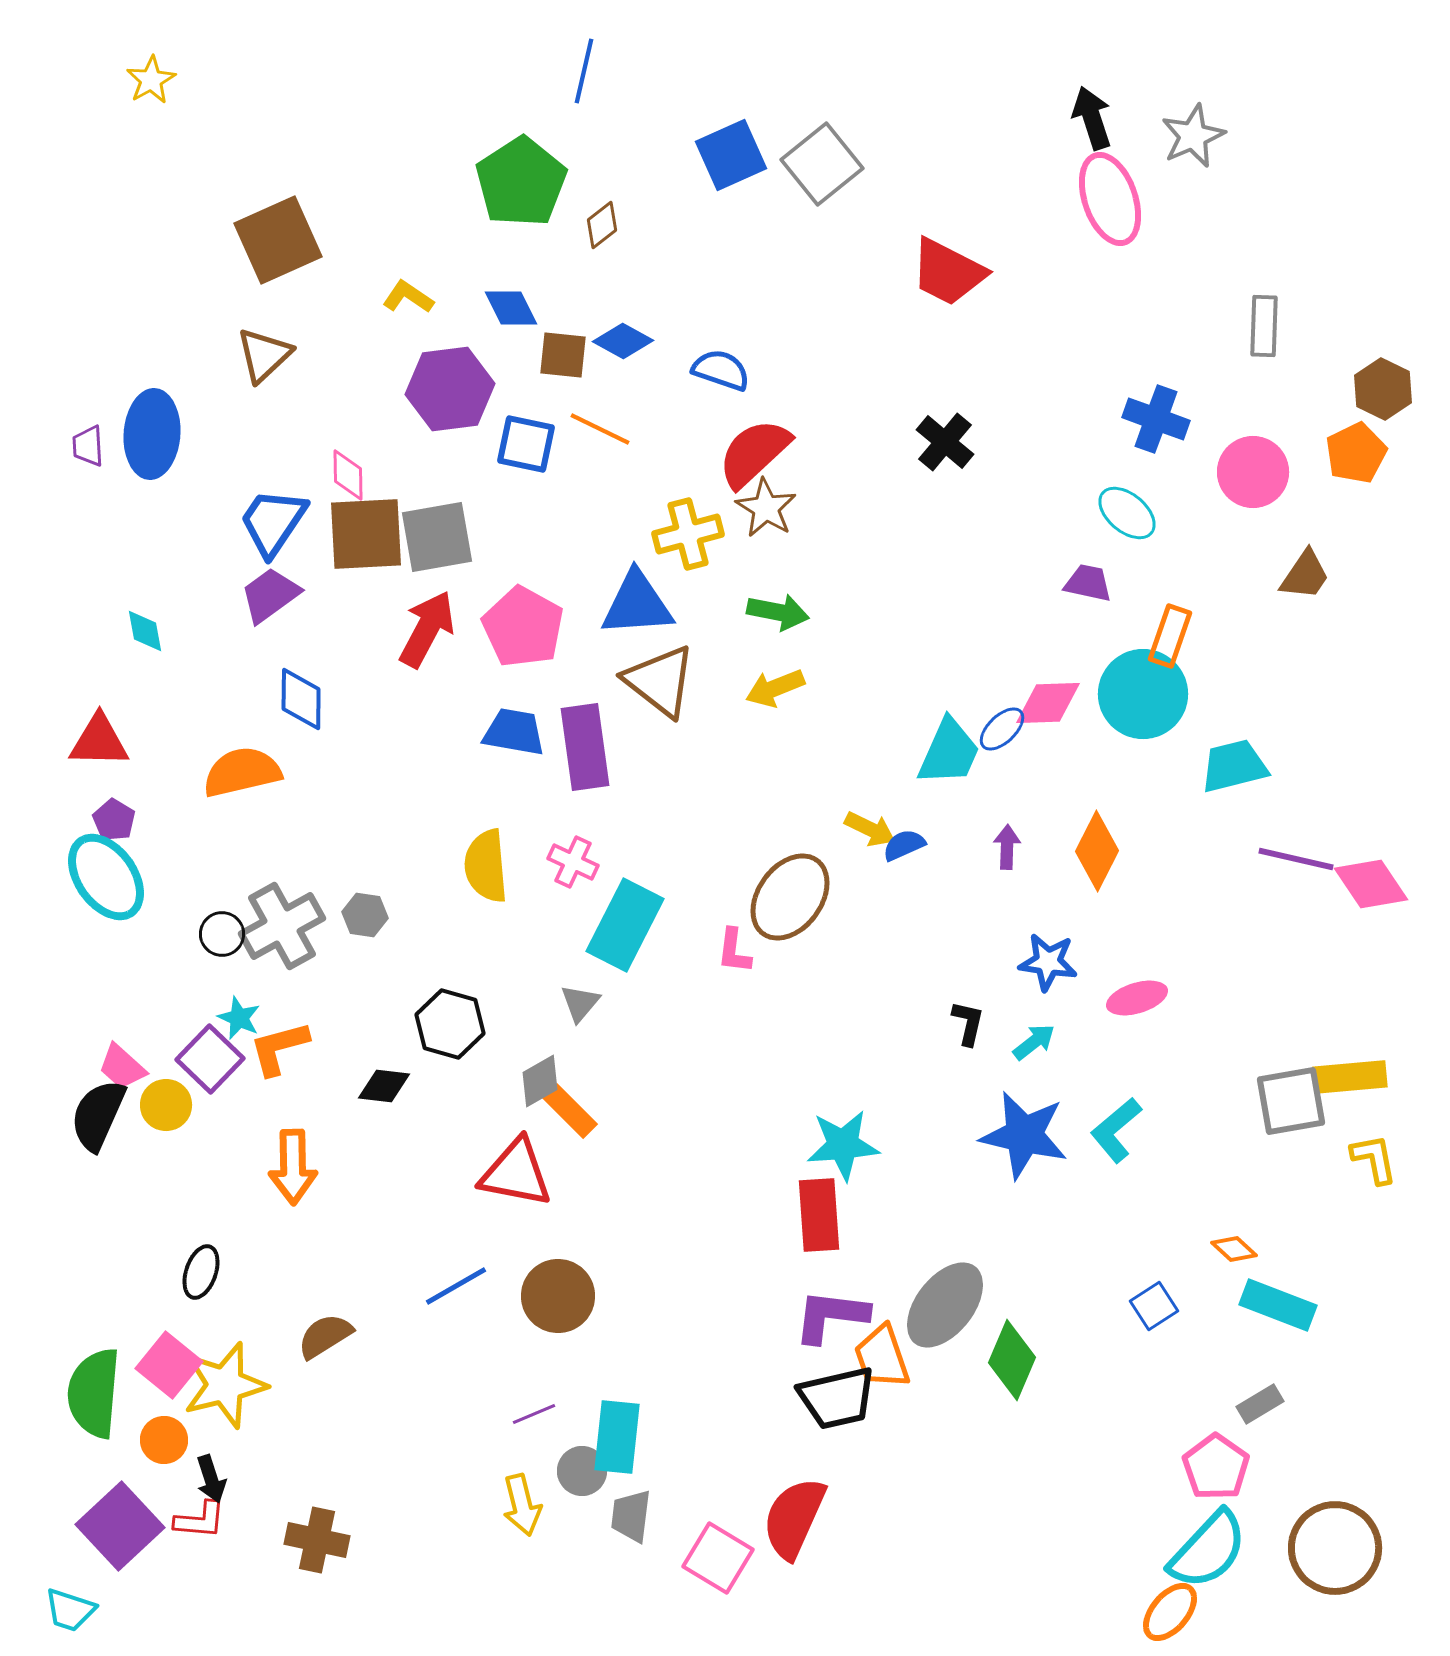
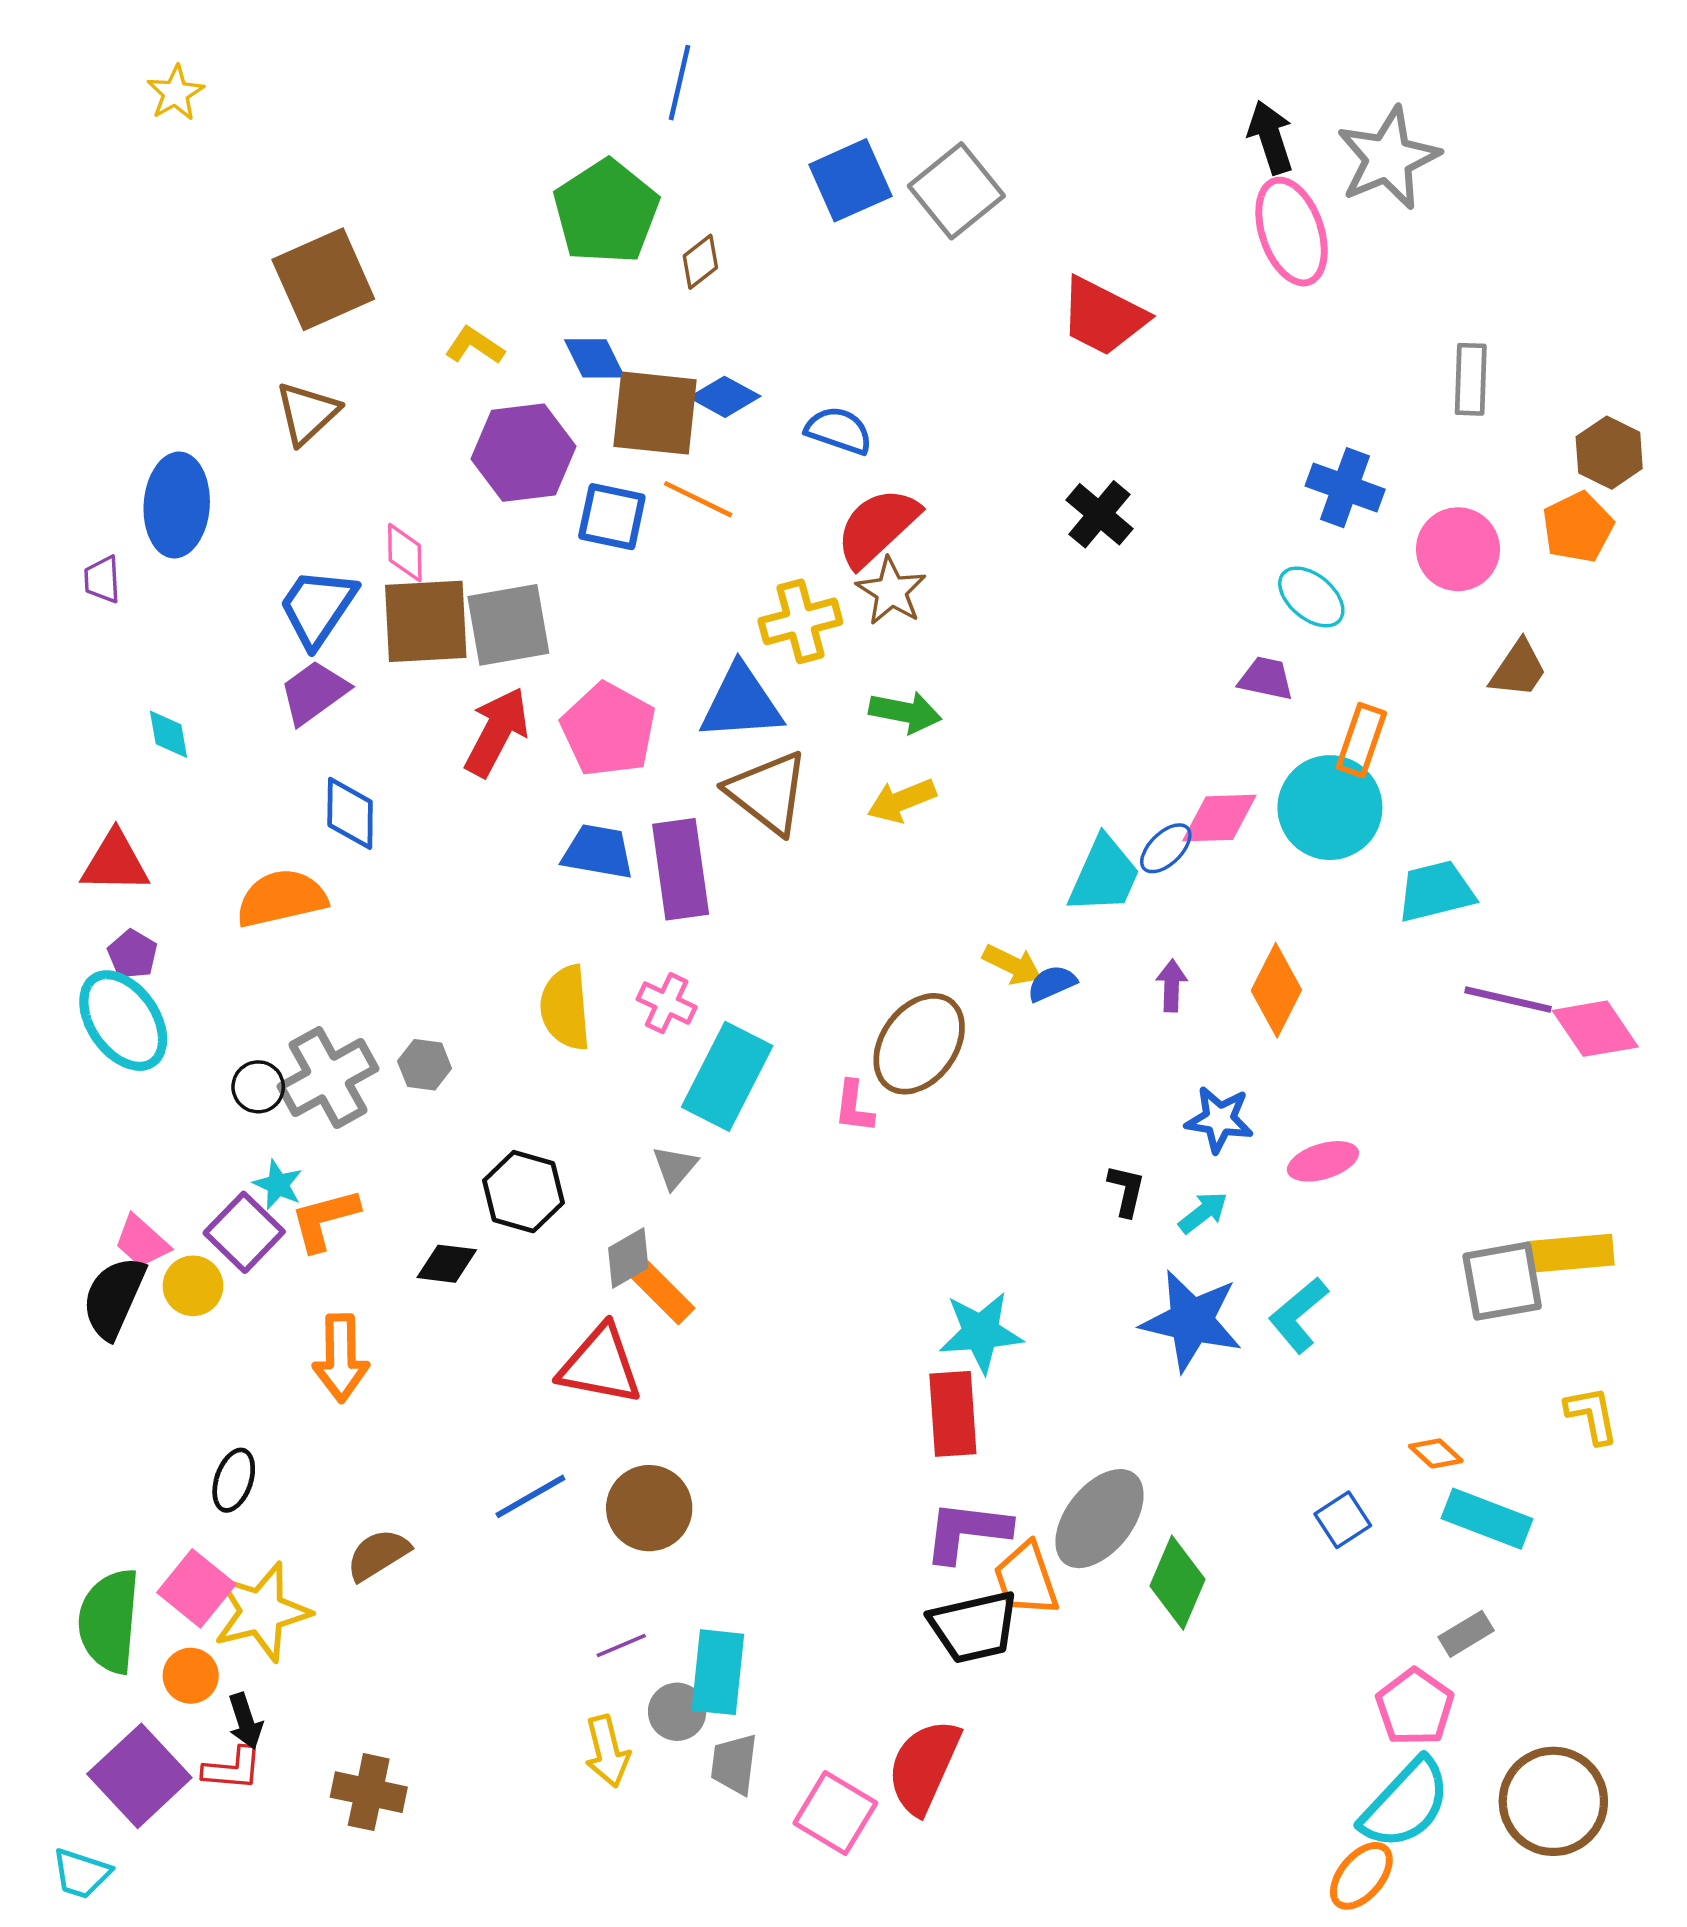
gray star: (1193, 136) -> (1388, 158), size x1.4
brown square: (563, 355) -> (655, 413), size x1.6
purple trapezoid: (88, 446) -> (102, 579), moved
yellow L-shape: (1374, 1159) -> (1592, 1415), moved

